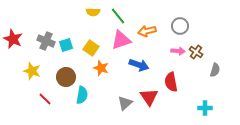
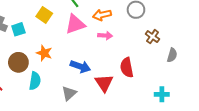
yellow square: (91, 48) -> (44, 15), moved
pink arrow: (178, 51) -> (105, 36), moved
blue arrow: (139, 65) -> (80, 66), moved
orange star: (101, 68) -> (44, 53), moved
gray triangle: (125, 103) -> (69, 93), moved

